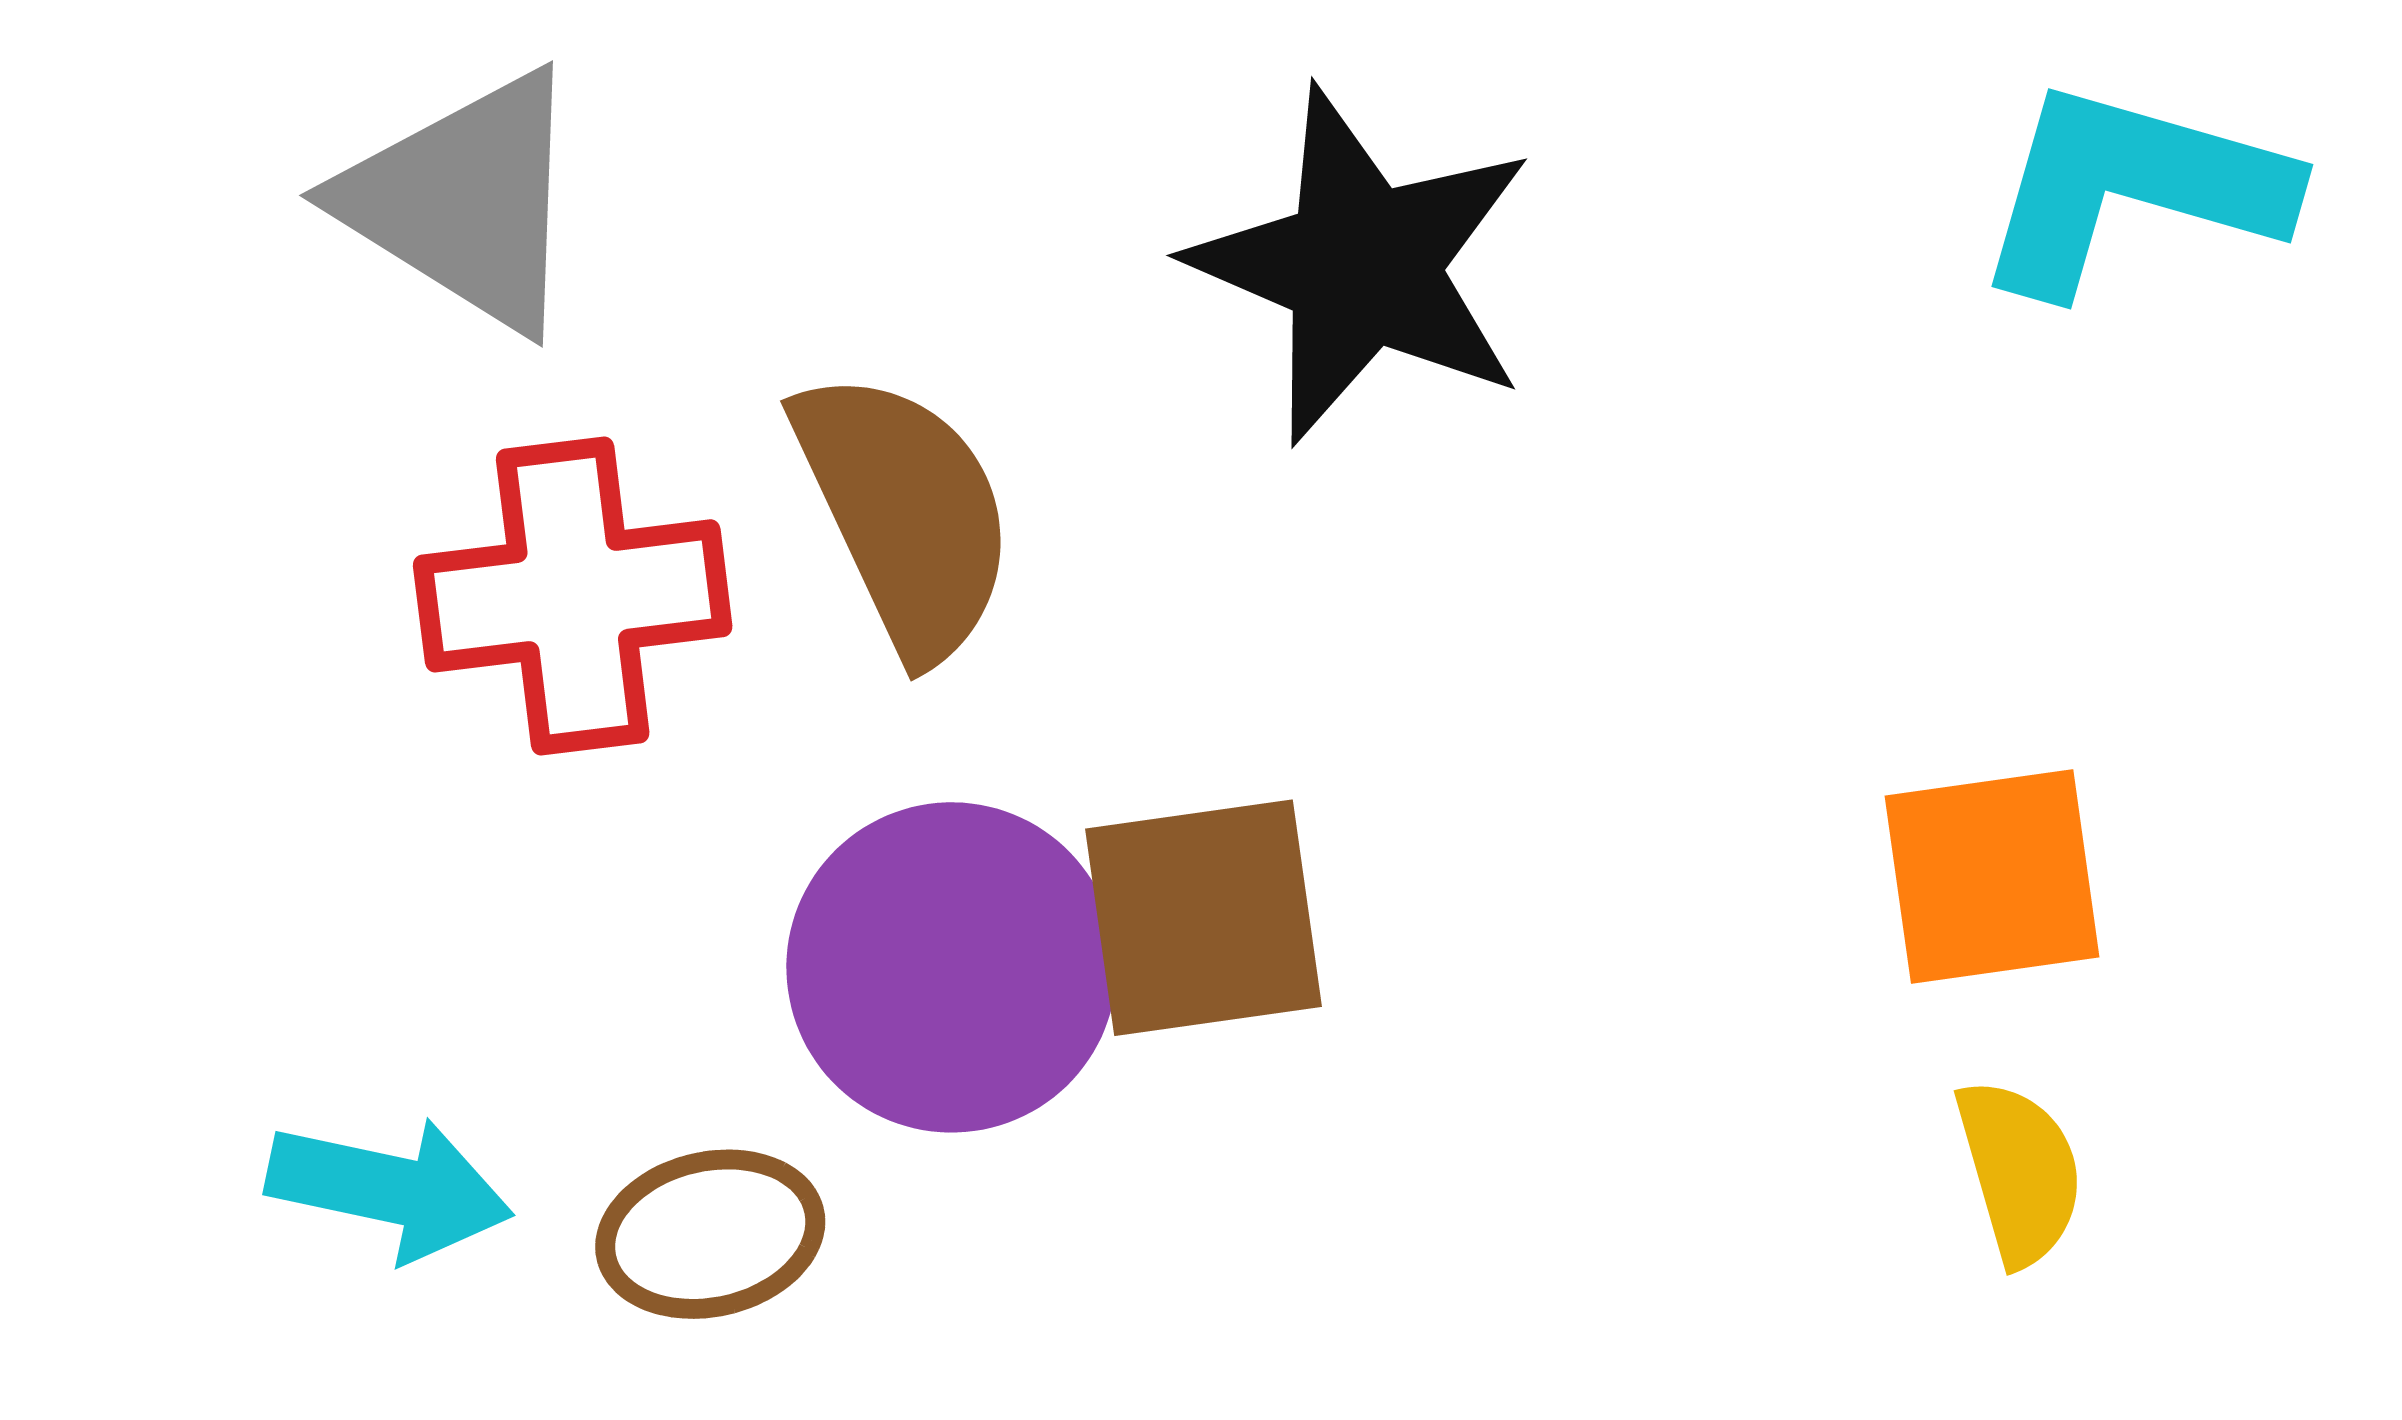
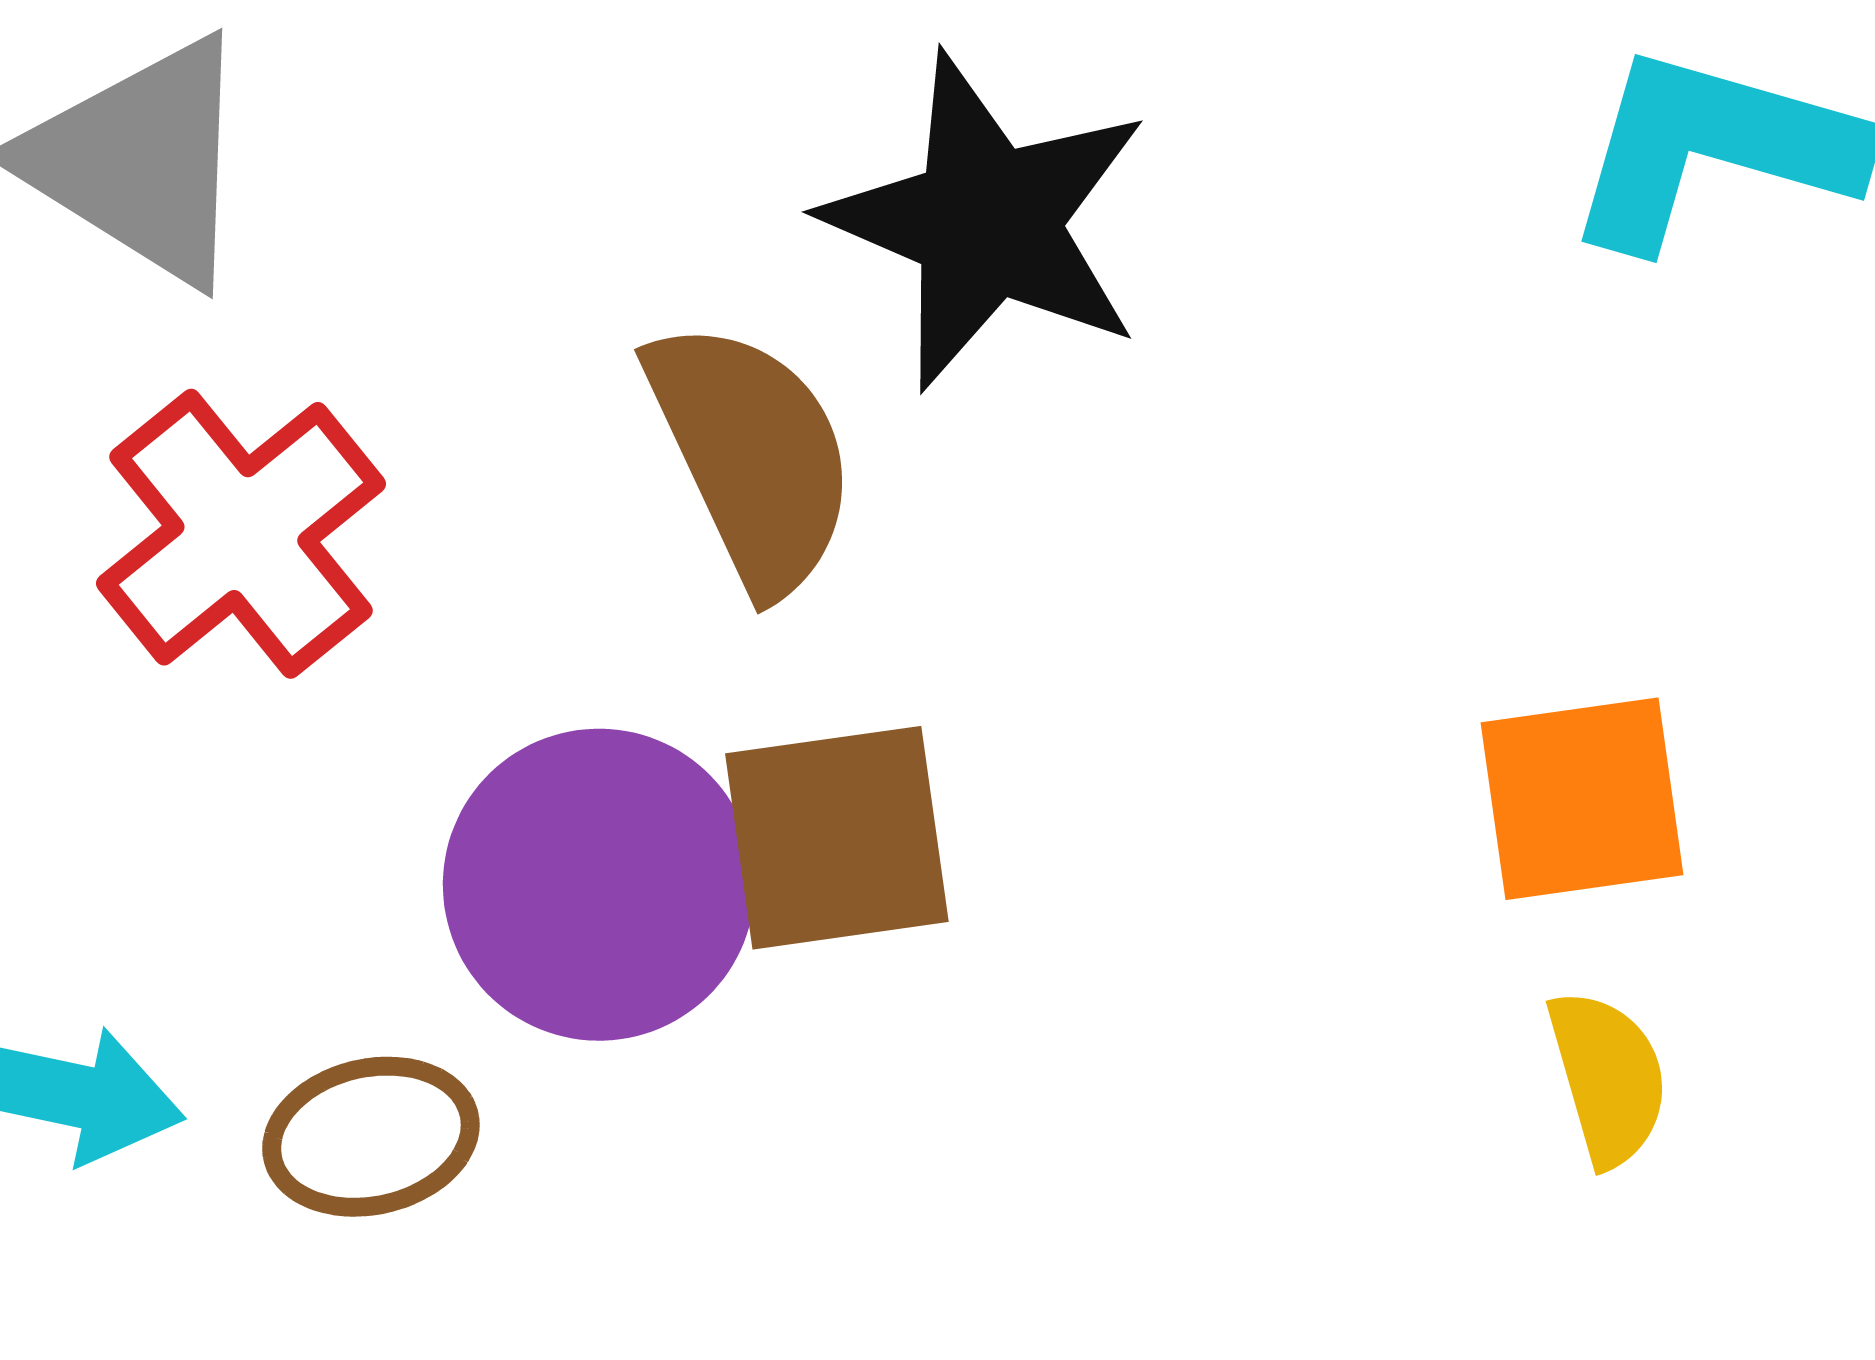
brown semicircle: (905, 513) -> (752, 456), moved
red cross: (573, 596) -> (241, 534), turned -32

